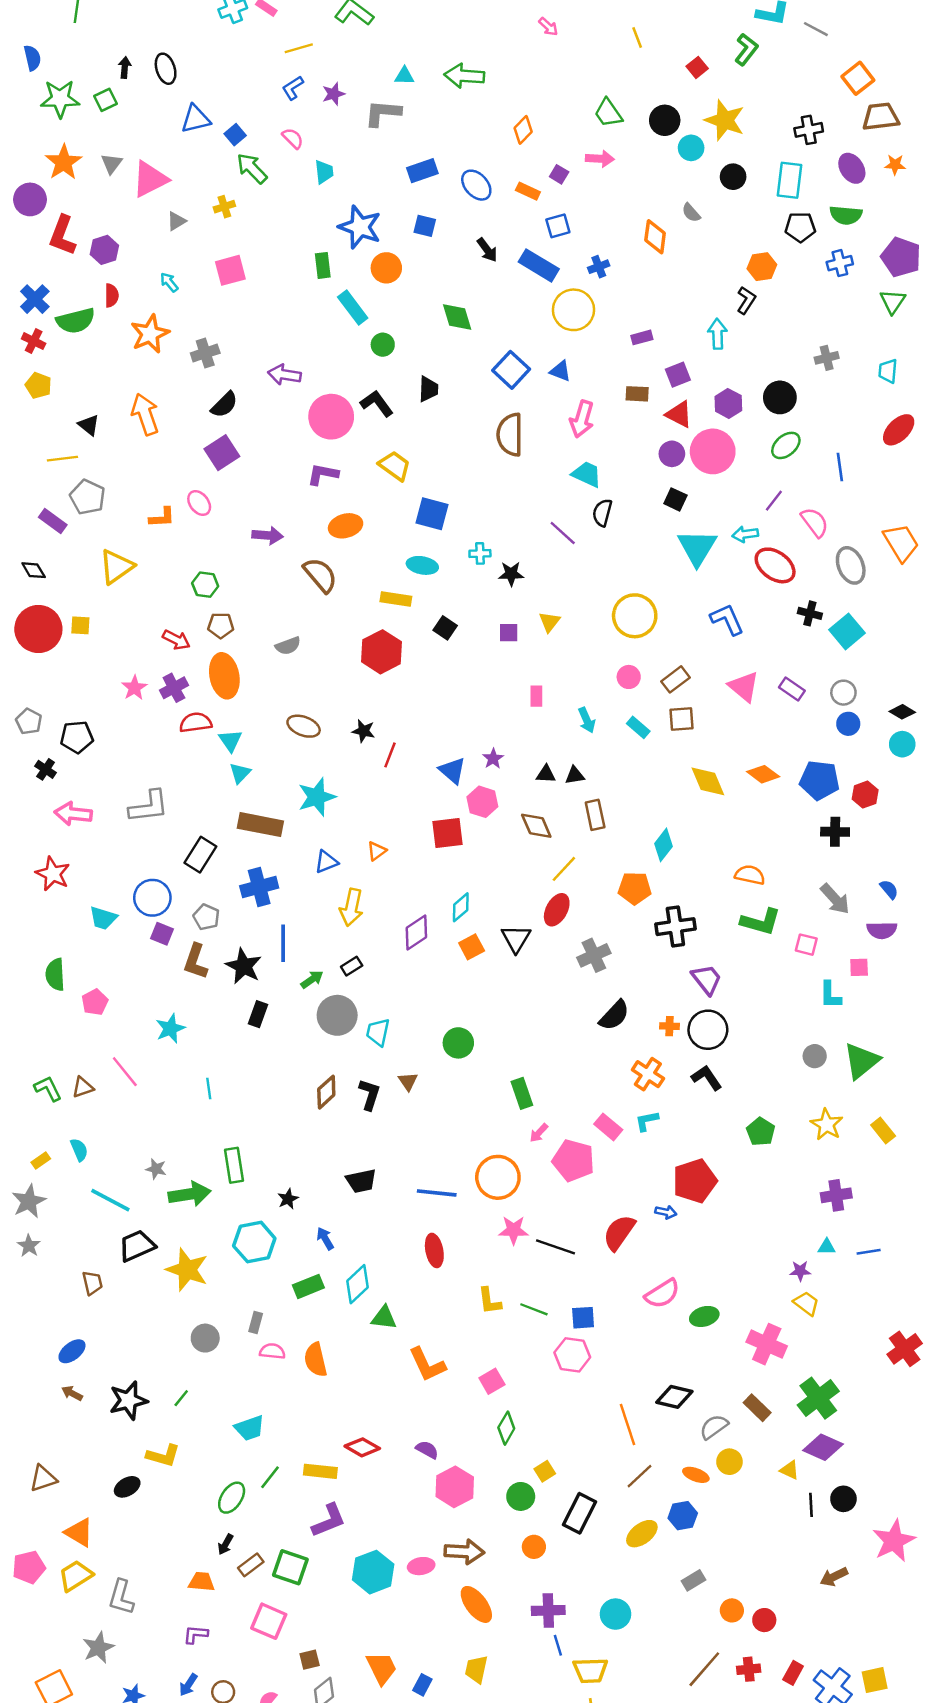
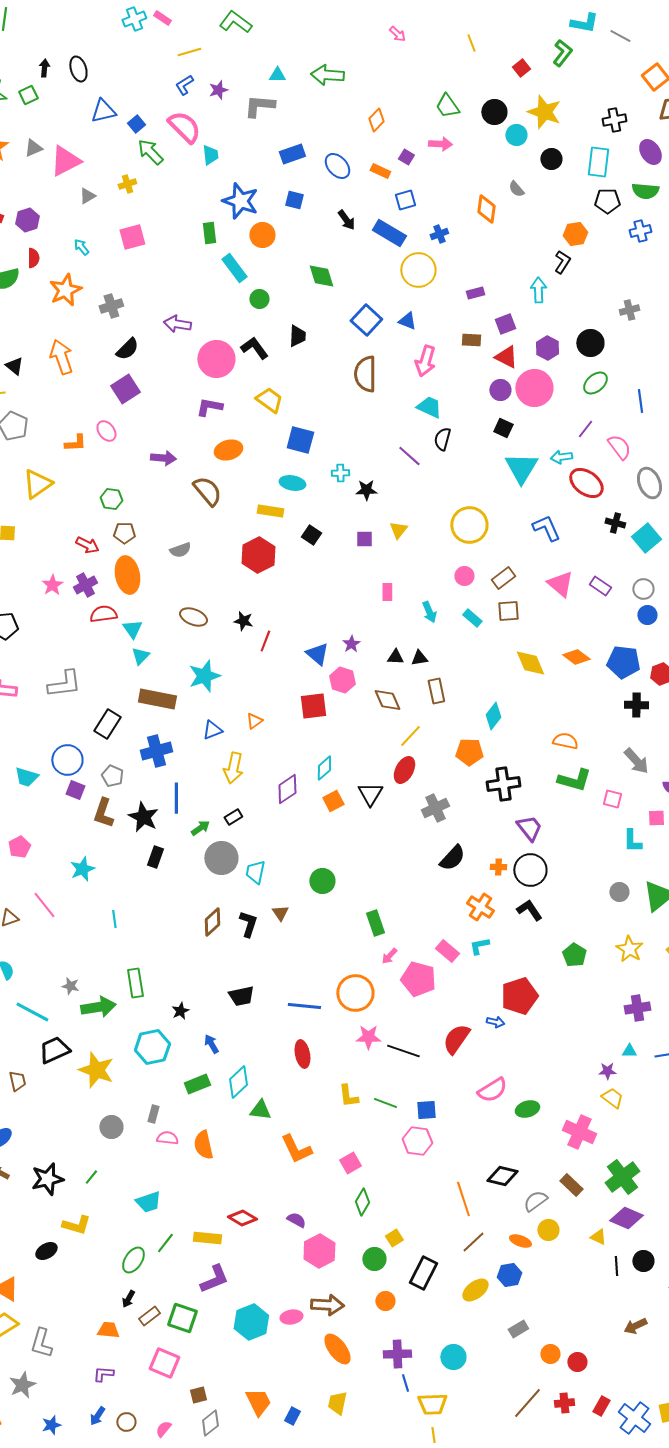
pink semicircle: (293, 138) -> (184, 127), size x1.8
gray triangle: (112, 163) -> (33, 148), turned 30

